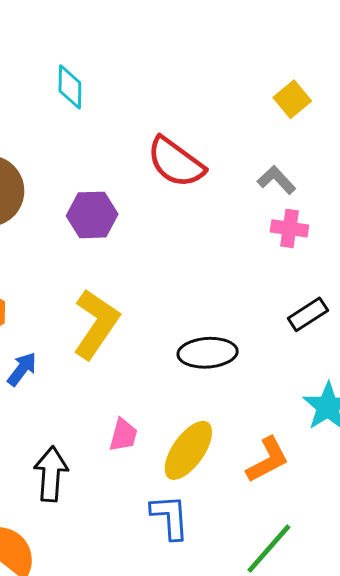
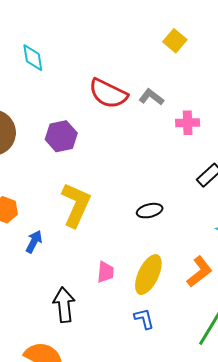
gray L-shape: (277, 180) -> (151, 97), moved
black ellipse: (208, 353) -> (150, 211), size x0.7
blue L-shape: (170, 517) -> (144, 319), size x0.7

